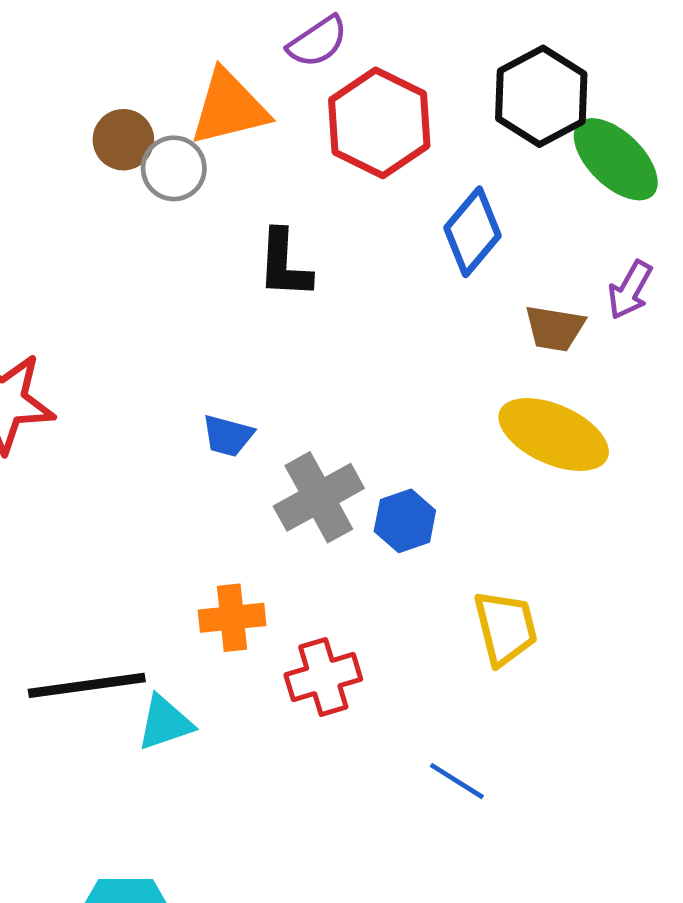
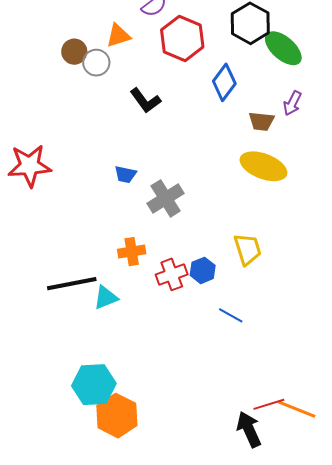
orange triangle: (229, 108) -> (118, 36), size x0.7
black L-shape: (284, 264) -> (145, 100), turned -36
blue hexagon: (405, 521) -> (203, 270), moved

